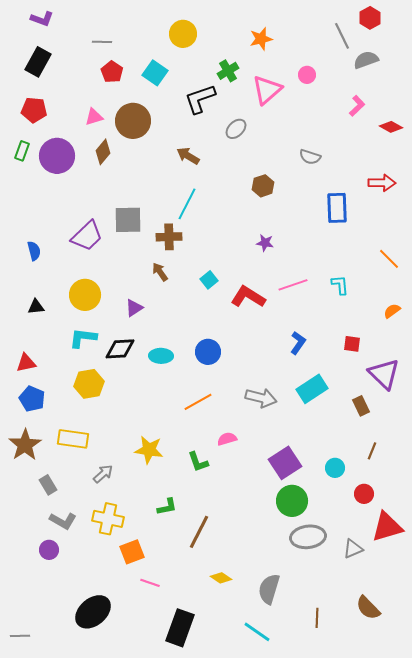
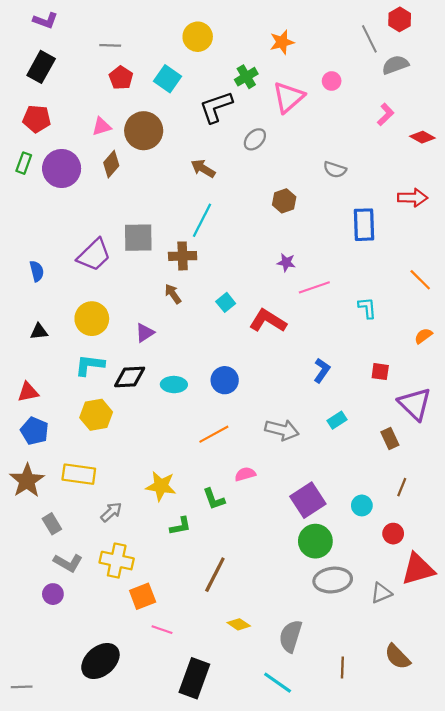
pink line: (293, 285) -> (314, 287), moved
cyan rectangle: (312, 389) -> (337, 420), size x0.6
green L-shape: (167, 507) -> (180, 526), moved

